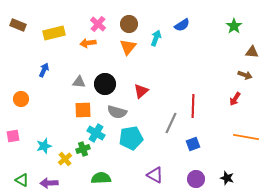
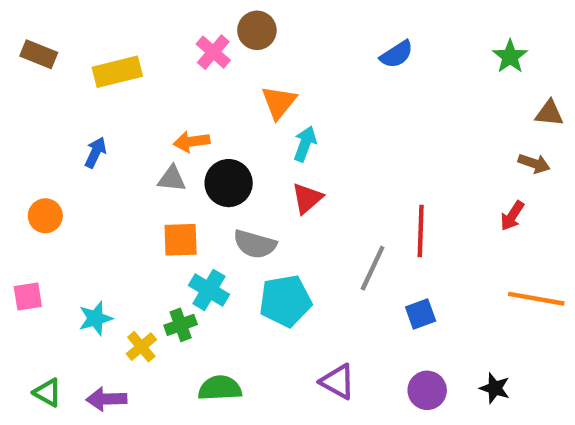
brown circle: (129, 24) -> (257, 30), moved
cyan arrow: (156, 38) -> (305, 144), moved
orange arrow: (88, 43) -> (191, 142), moved

